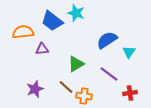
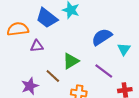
brown line: (66, 87) -> (53, 76), moved

